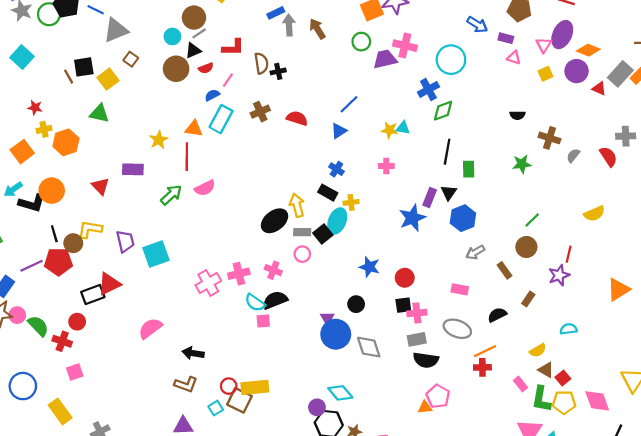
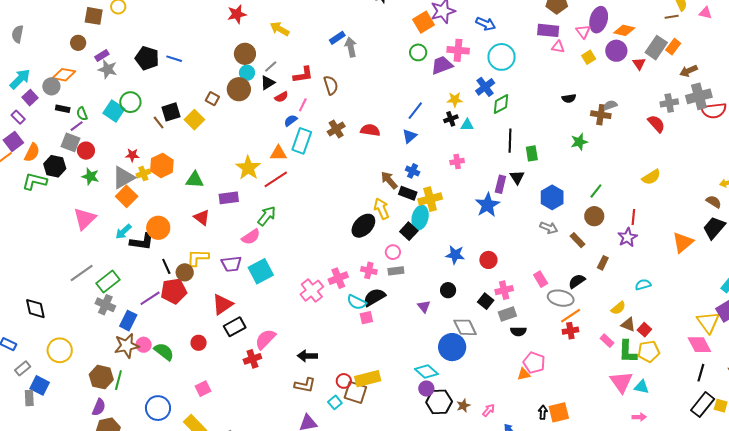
green circle: (49, 14) -> (130, 102), moved
brown circle: (194, 18) -> (245, 54), moved
blue arrow: (477, 25) -> (486, 24), moved
brown arrow: (317, 29) -> (389, 180), moved
gray triangle: (116, 30) -> (123, 178), moved
purple rectangle: (506, 38) -> (548, 30), size x1.5
brown circle: (176, 69) -> (239, 89), moved
black cross: (278, 71) -> (451, 119), moved
red triangle: (599, 89) -> (639, 64), turned 40
green triangle: (99, 113) -> (195, 180), moved
yellow star: (390, 130) -> (455, 100), moved
yellow star: (159, 140) -> (248, 168), size x1.4
orange hexagon: (66, 142) -> (162, 165), moved
gray semicircle: (573, 156) -> (610, 105), moved, turned 40
red line: (187, 157) -> (276, 179), turned 65
pink semicircle: (205, 188) -> (251, 237), moved
yellow cross: (351, 202) -> (430, 199), size x1.6
blue hexagon: (463, 218) -> (552, 197), moved
gray rectangle: (302, 232) -> (396, 271), moved
purple trapezoid: (125, 241) -> (231, 264), turned 105
gray arrow: (475, 252) -> (549, 228), turned -120
pink rectangle: (460, 289) -> (541, 279), moved, turned 56
black rectangle: (93, 294) -> (235, 327), moved
black square: (403, 305) -> (486, 301), moved, turned -35
gray ellipse: (457, 329) -> (561, 298), moved
blue circle: (336, 334) -> (452, 347), moved
red cross: (62, 341) -> (252, 359), moved, turned -30
black semicircle: (426, 360) -> (518, 331), size x0.7
cyan diamond: (340, 393) -> (426, 371), moved
pink diamond: (597, 401) -> (699, 345), moved

